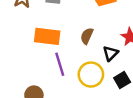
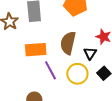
brown semicircle: (87, 36) -> (68, 43), size x1.6

